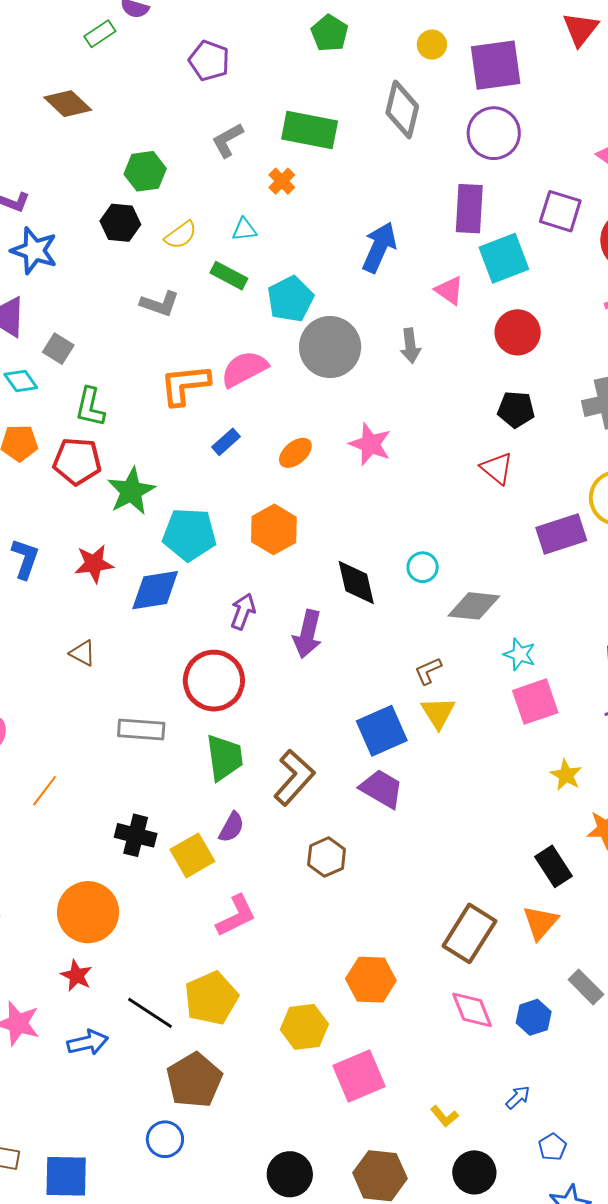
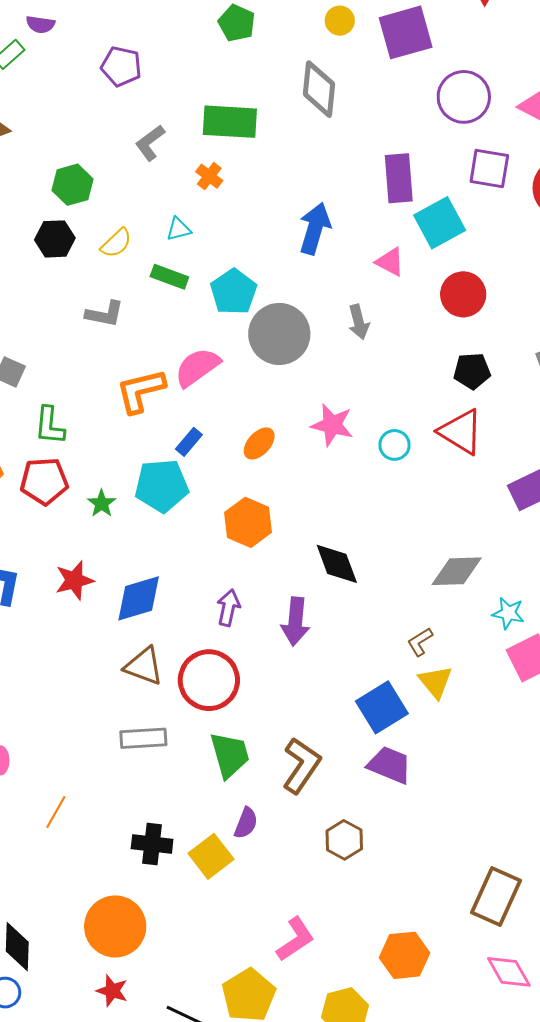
purple circle: (494, 133) -> (464, 97), moved
red triangle: (497, 468) -> (461, 432), size x1.4
green star: (131, 491) -> (102, 503), size x0.6
cyan pentagon: (189, 534) -> (162, 486), moved
cyan circle: (423, 567) -> (395, 445), moved
brown triangle: (83, 653) -> (144, 666), moved, size x1.5
pink L-shape: (236, 916) -> (295, 939), moved

